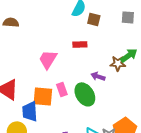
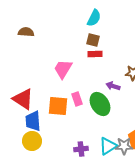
brown square: (94, 19) -> (93, 40), moved
blue trapezoid: (30, 111) -> (33, 121), moved

